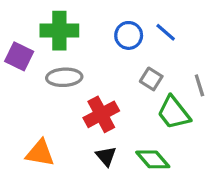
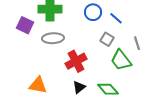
blue line: (166, 32) -> (116, 18), moved
black triangle: (106, 156) -> (79, 87), turned 32

